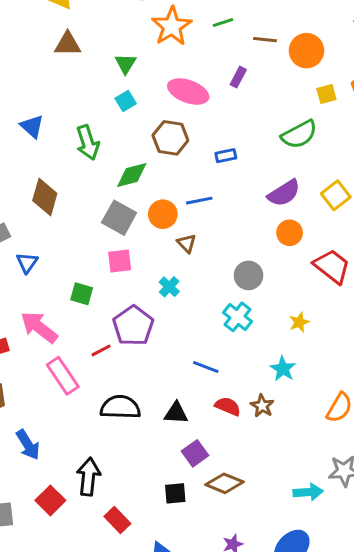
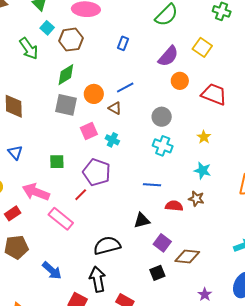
brown hexagon: (170, 138) -> (71, 40), moved
green arrow: (88, 143) -> (29, 49), moved
blue rectangle: (226, 156) -> (123, 43), turned -40
blue line: (199, 201) -> (125, 87), moved
pink square: (120, 261) -> (89, 131), moved
black semicircle: (120, 407) -> (107, 246), moved

